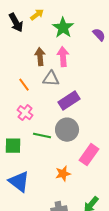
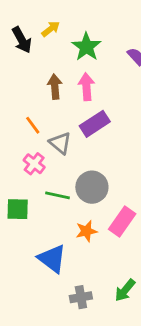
gray triangle: (51, 79) -> (60, 143), moved, turned 36
purple rectangle: (69, 101) -> (95, 124), moved
orange star: (63, 174) -> (86, 231), moved
blue triangle: (19, 182) -> (52, 259), moved

